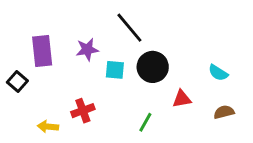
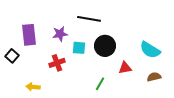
black line: (129, 28) -> (89, 19), turned -40
cyan semicircle: (218, 73) -> (150, 50), size x1.5
red cross: (83, 111) -> (57, 63), moved

